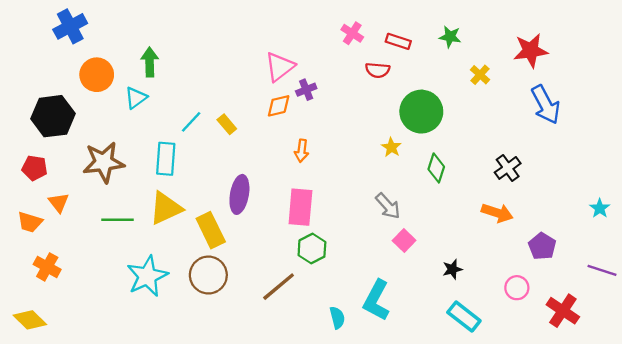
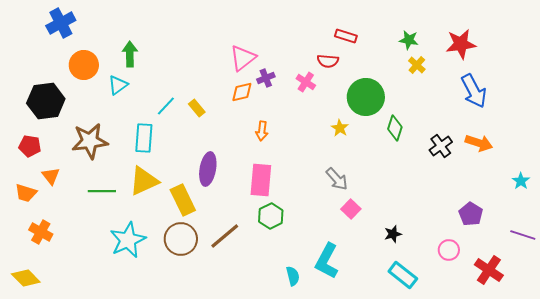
pink cross: (352, 33) -> (306, 82), moved
green star: (450, 37) -> (409, 40), moved
green diamond: (436, 168) -> (395, 128), moved
orange arrow: (497, 213) -> (479, 143), moved
brown line: (279, 287) -> (225, 236), moved

